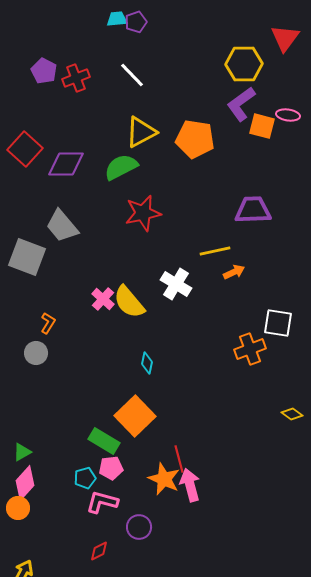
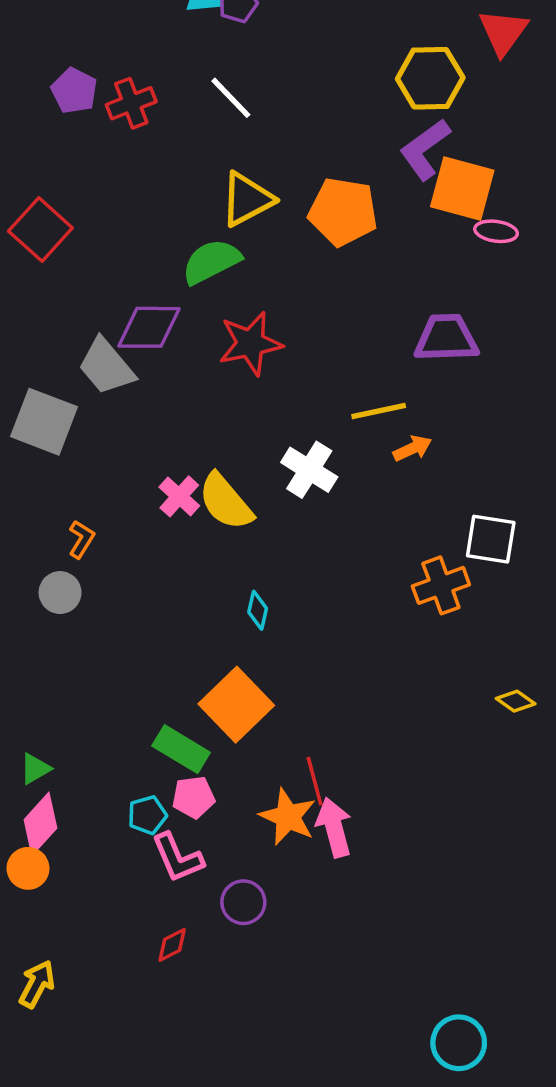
pink ellipse: (288, 115) -> (496, 231), moved
orange square: (262, 126) -> (462, 189), size x1.4
purple diamond: (66, 164) -> (149, 327), moved
pink L-shape: (102, 502) -> (178, 858), turned -128

